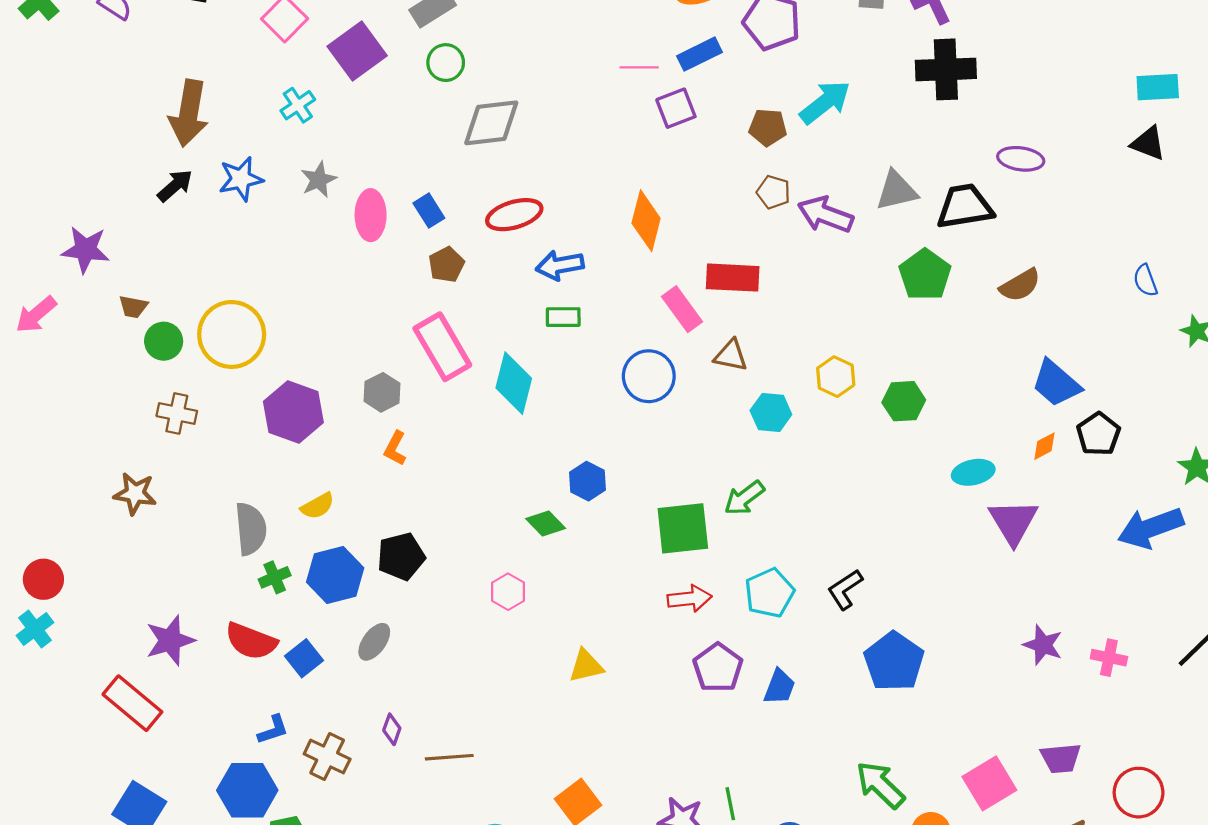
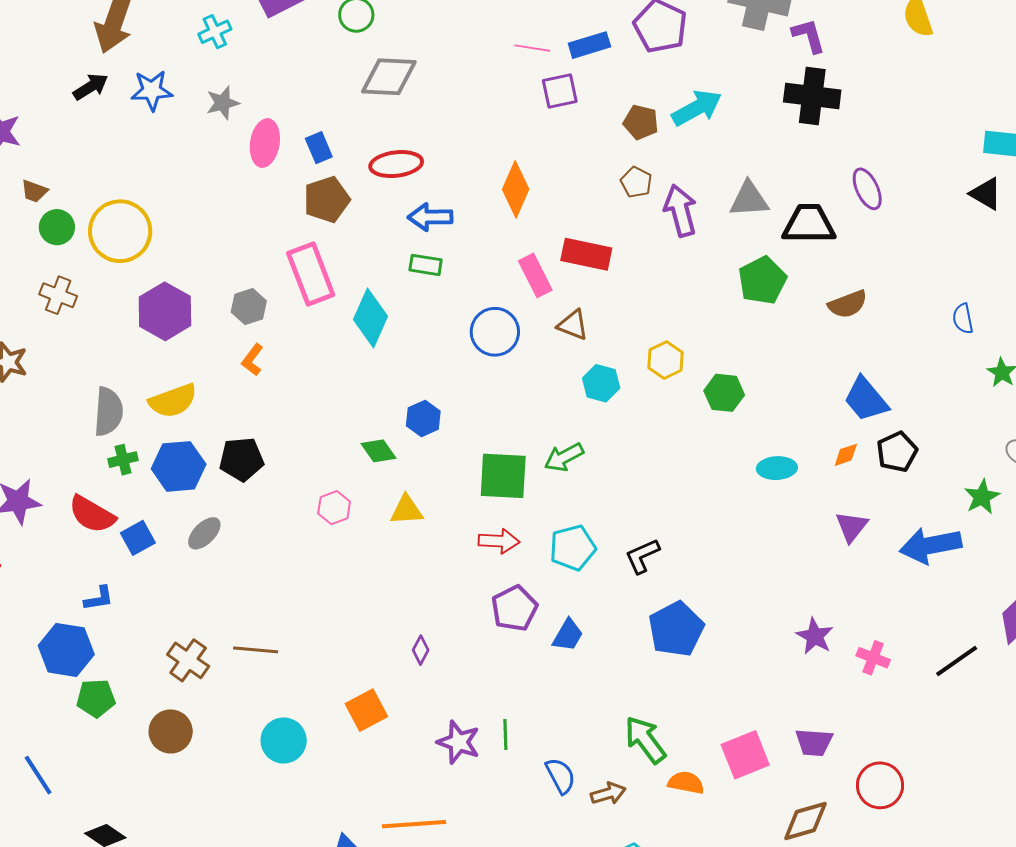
purple ellipse: (1021, 159) -> (867, 189), turned 48
purple arrow: (825, 215) -> (680, 211), turned 45
brown pentagon: (446, 265) -> (327, 199), size x1.4
yellow semicircle: (318, 506) -> (173, 401), size x1.5
purple triangle: (1013, 522) -> (852, 527), moved, size x0.7
yellow triangle: (586, 666) -> (407, 510), moved
purple diamond: (392, 729) -> (421, 650), moved
brown cross: (327, 757) -> (188, 660), moved

